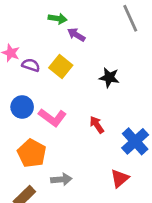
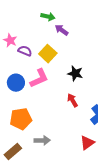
black star: (109, 78) -> (75, 73), moved
pink L-shape: (52, 117) -> (39, 78), moved, turned -65
orange pentagon: (32, 153) -> (21, 119), turned 30

